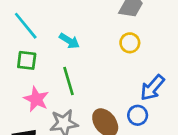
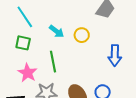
yellow circle: (130, 43) -> (82, 35), moved
blue arrow: (152, 88) -> (115, 55), moved, turned -45

